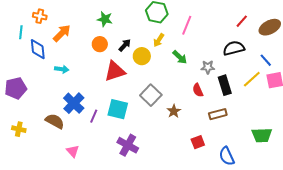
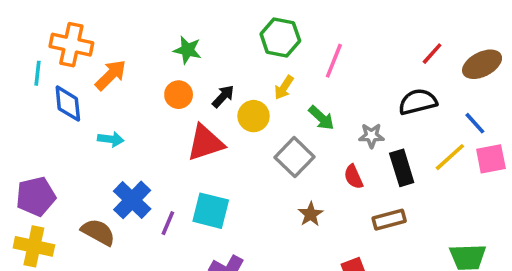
orange cross: (40, 16) -> (71, 45), size x1.6
purple pentagon: (16, 88) -> (36, 196), moved
gray square: (151, 95) -> (295, 157), moved
yellow cross: (19, 129) -> (34, 246), size x1.5

